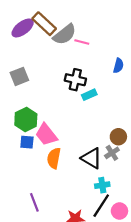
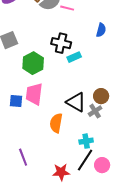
green hexagon: (26, 119) -> (33, 63), moved
pink trapezoid: (46, 135) -> (34, 94), turned 45
orange semicircle: (54, 158) -> (56, 123), moved
black triangle: (91, 158) -> (76, 102), moved

